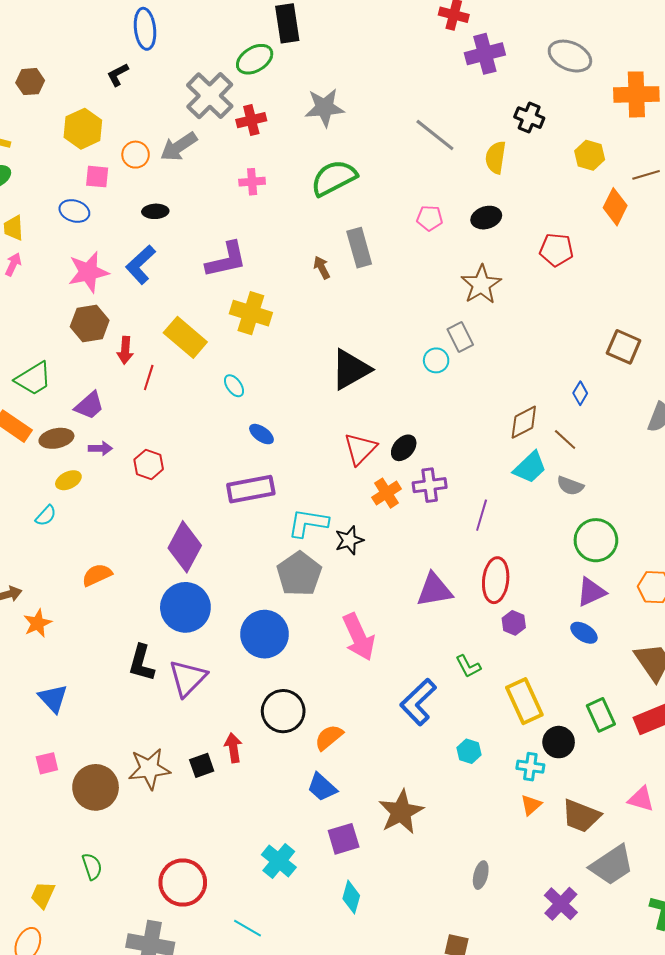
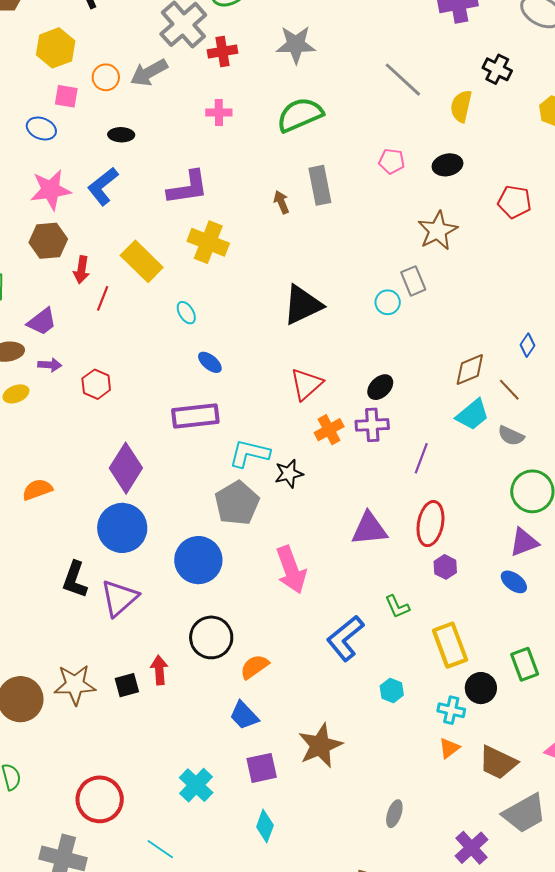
black ellipse: (404, 448) -> (380, 387), moved

